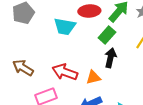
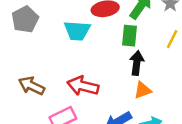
green rectangle: (107, 35) -> (129, 36), turned -30
orange triangle: (93, 77) -> (143, 90), moved

